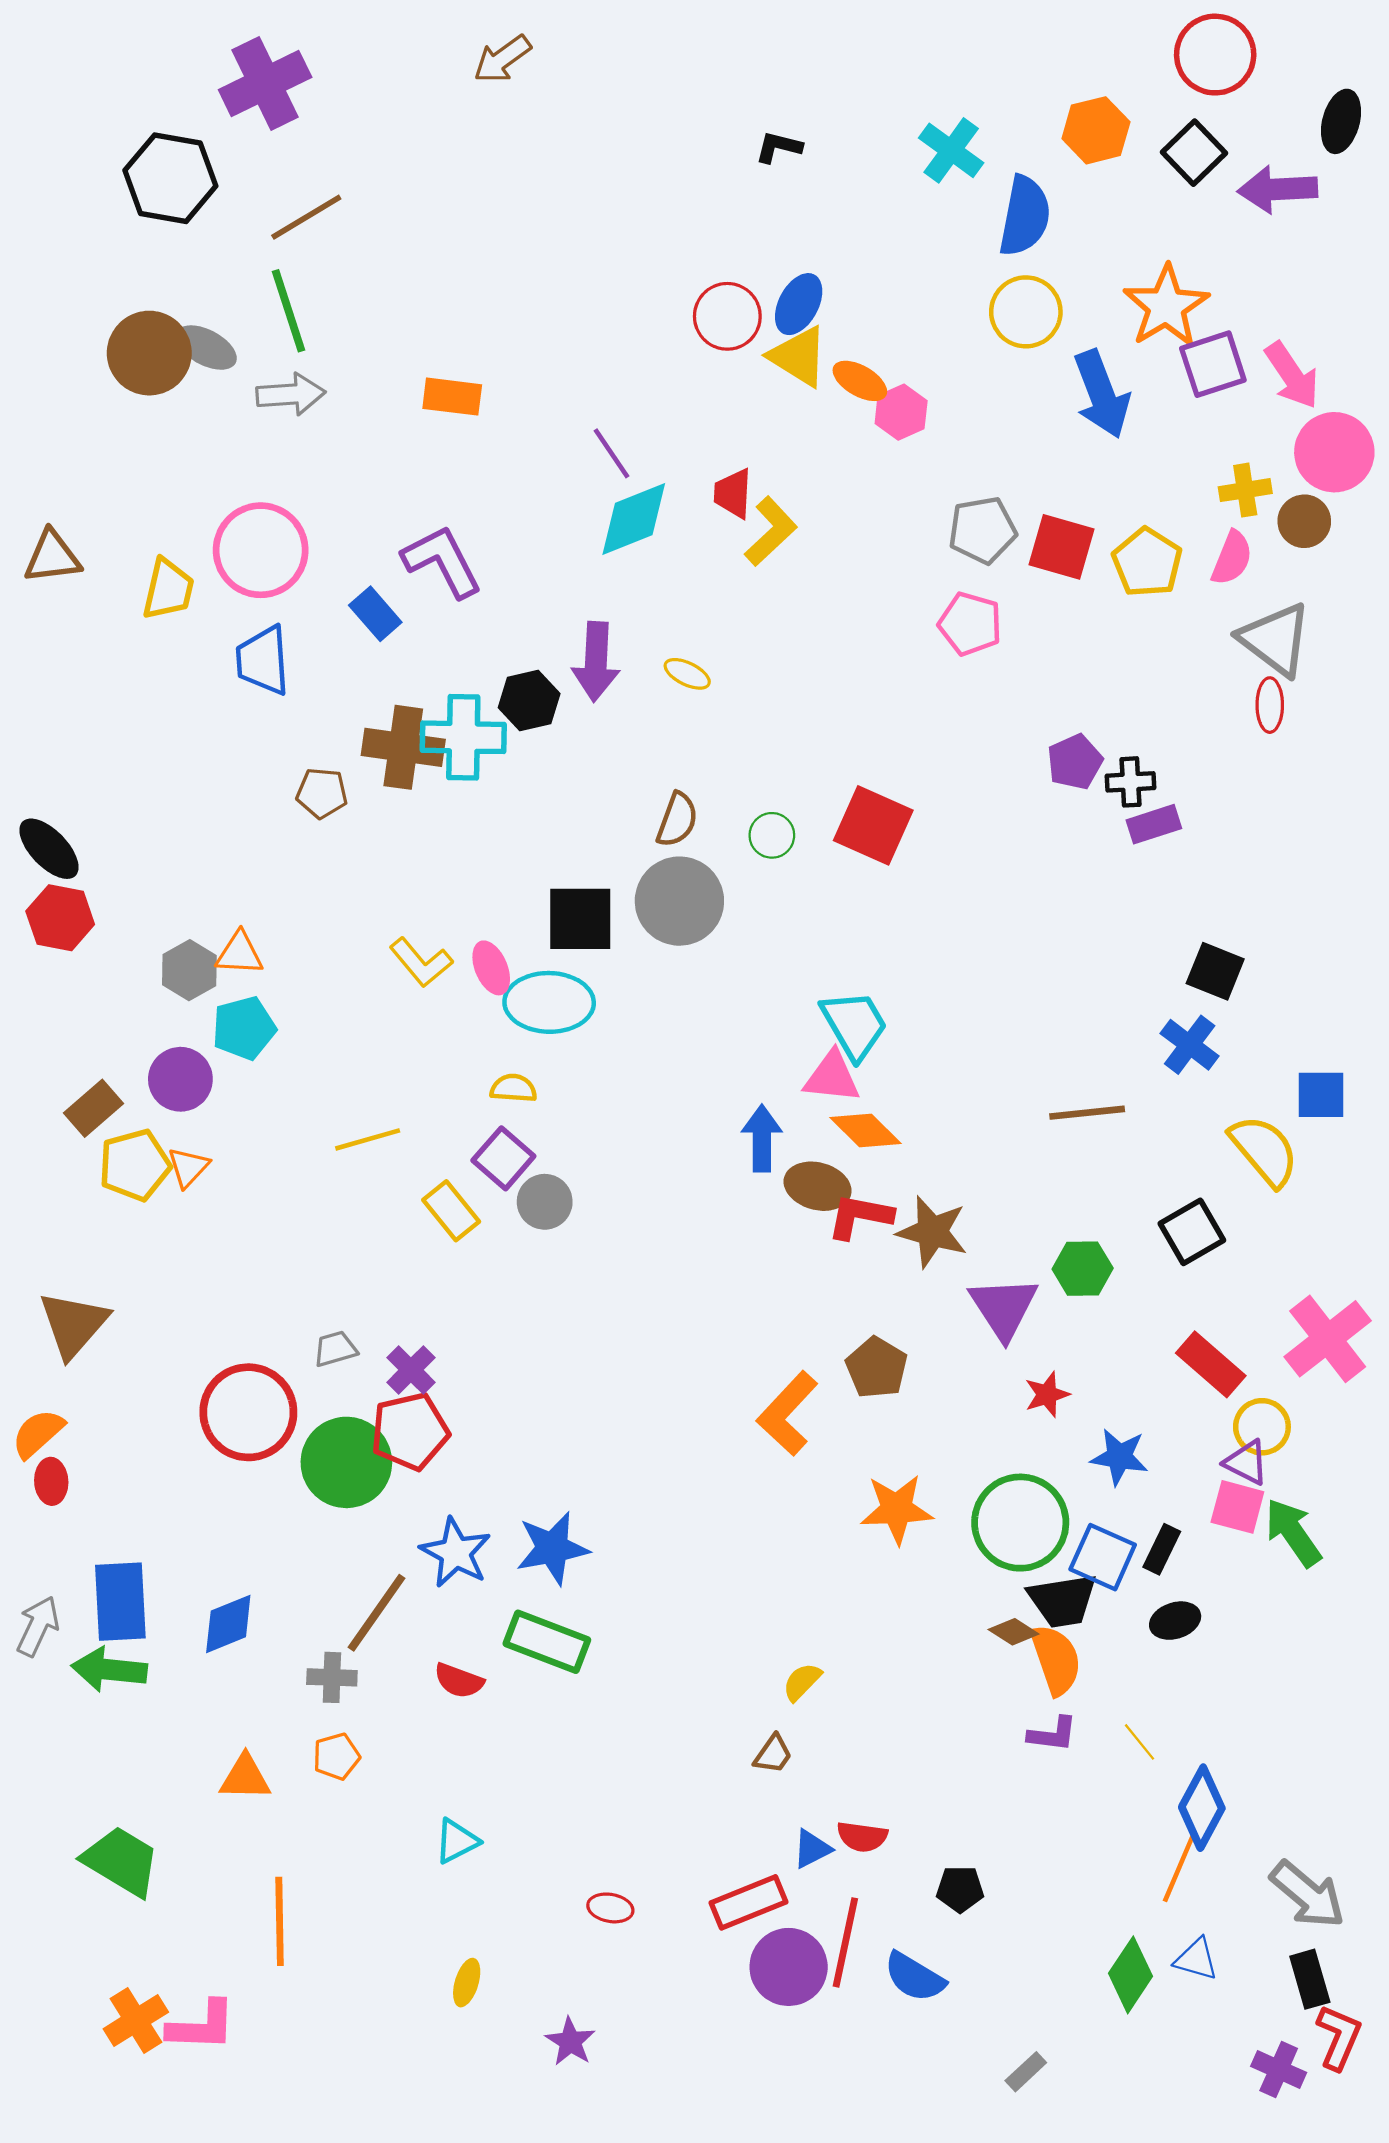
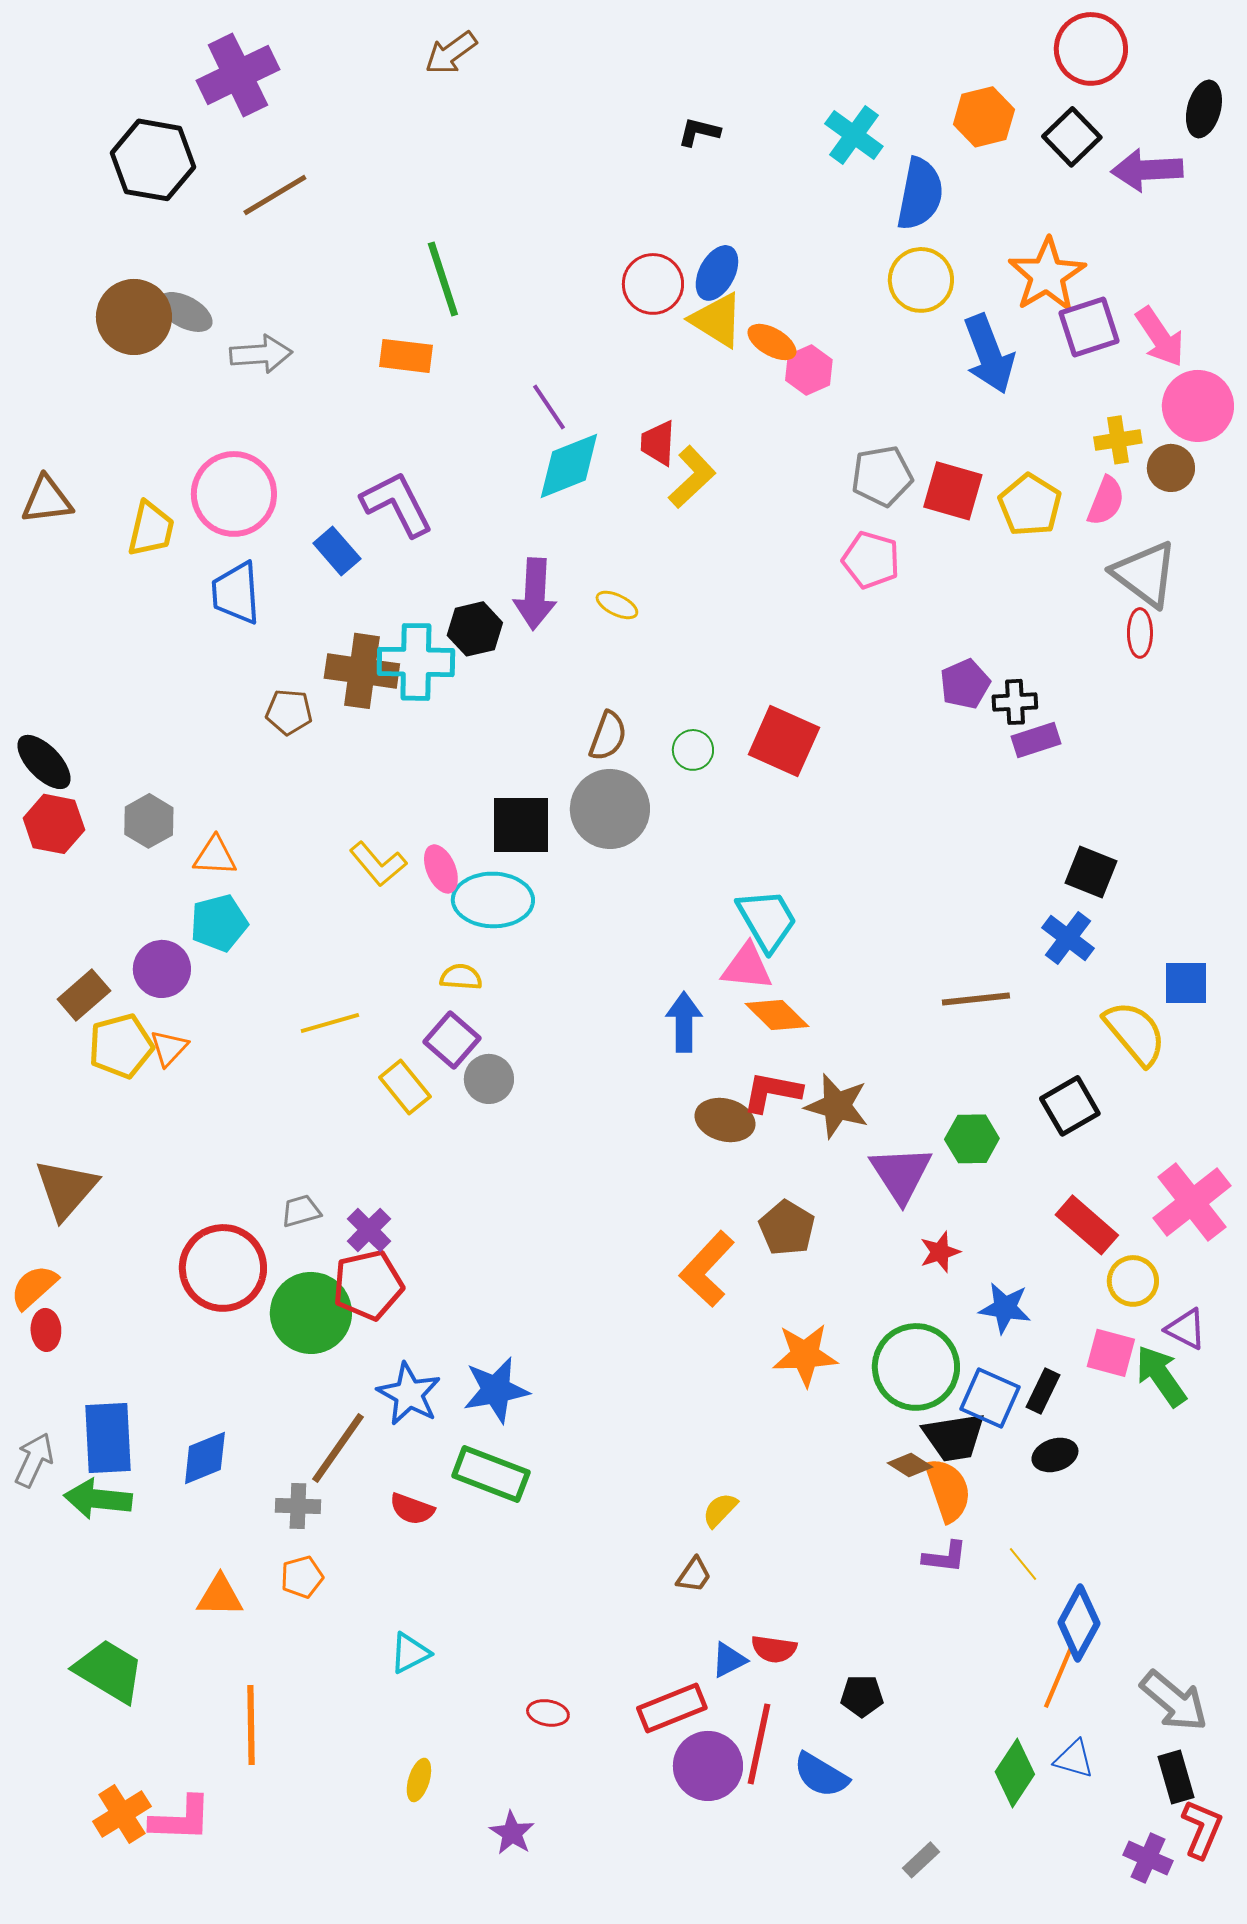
green line: (288, 311) -> (443, 279), moved
gray hexagon: (189, 970) -> (149, 821), moved
brown ellipse: (818, 1186) -> (725, 1120), moved
purple triangle: (1246, 1462) -> (1186, 1329), moved

